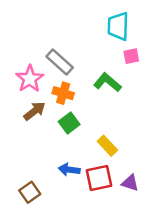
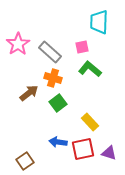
pink square: (131, 56) -> (82, 47), moved
pink star: (30, 79) -> (18, 44), moved

